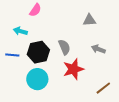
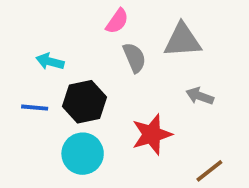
pink semicircle: (35, 10) -> (117, 21), moved
gray triangle: (89, 20) -> (182, 40), size x1.5
gray semicircle: (64, 47) -> (134, 58), moved

